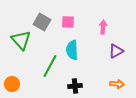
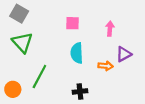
gray square: (42, 22) -> (19, 14), moved
green line: (50, 66) -> (39, 77), moved
orange arrow: (117, 84) -> (106, 66), moved

